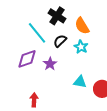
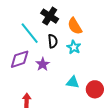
black semicircle: (60, 41) -> (53, 41), turned 128

